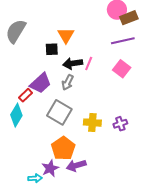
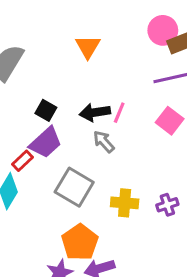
orange triangle: (66, 35) -> (88, 47), moved
black square: (52, 49) -> (46, 110), moved, turned 32
gray arrow: (68, 82) -> (104, 142), moved, turned 112

